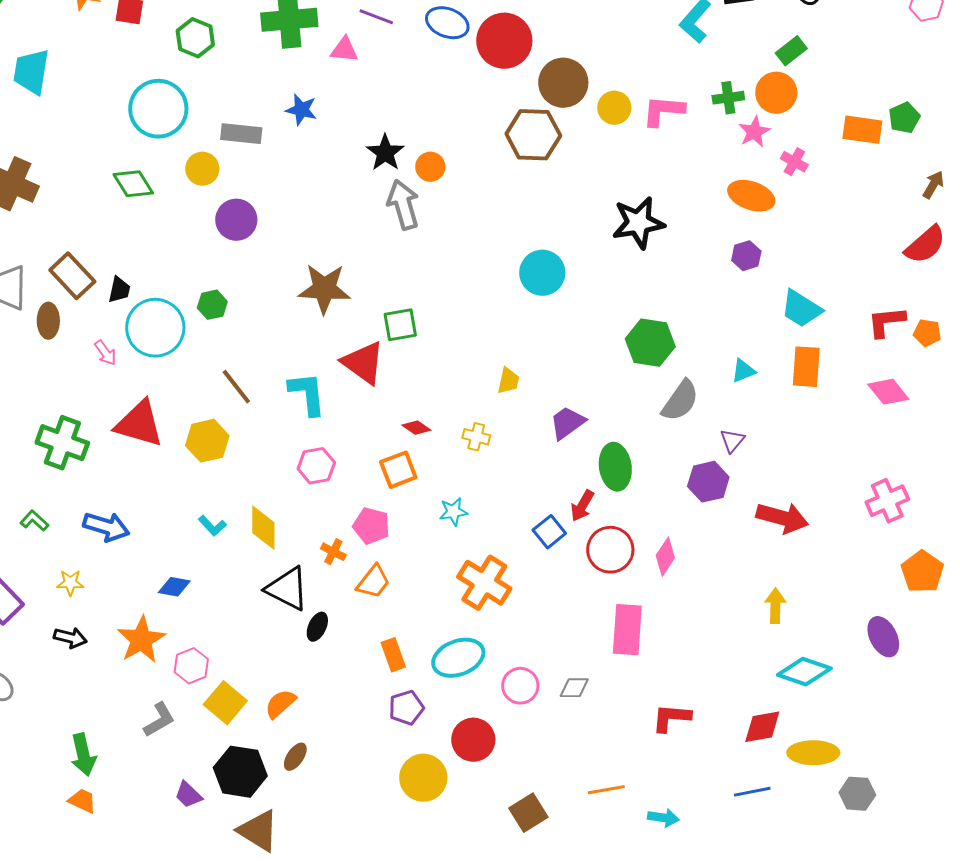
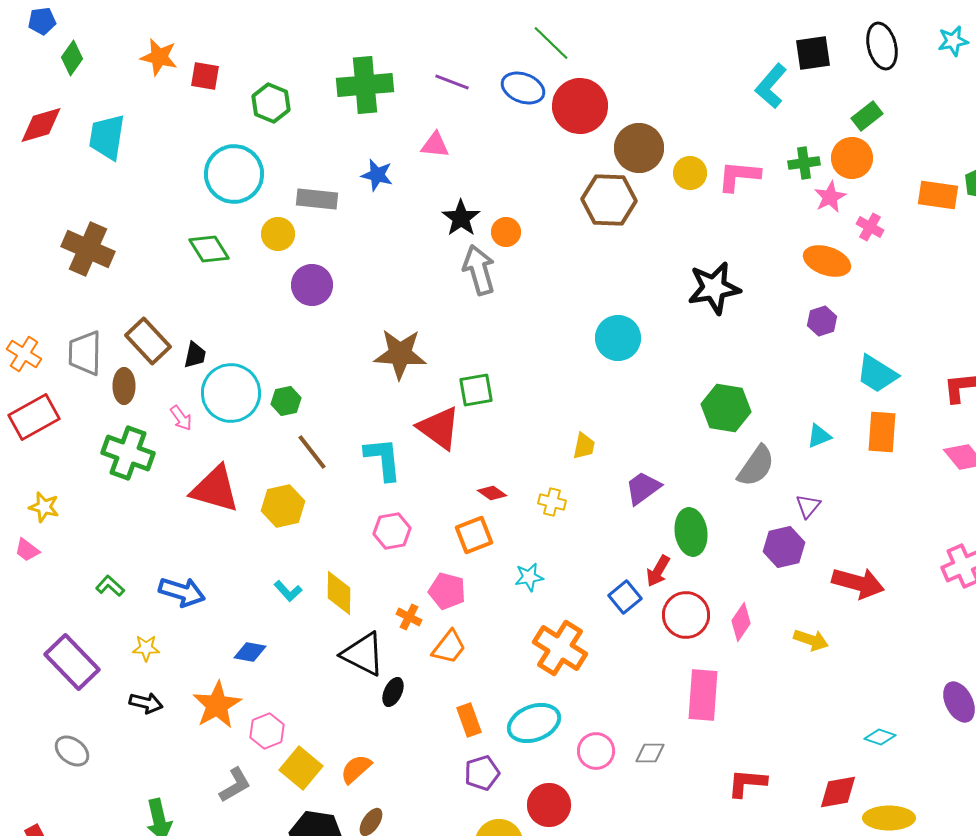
pink triangle: (344, 50) -> (435, 145), moved
green hexagon: (212, 305) -> (286, 401), moved
green cross: (62, 443) -> (128, 453), moved
yellow arrow: (775, 606) -> (811, 640), moved, turned 108
cyan diamond: (804, 672) -> (880, 737), size x0.6

